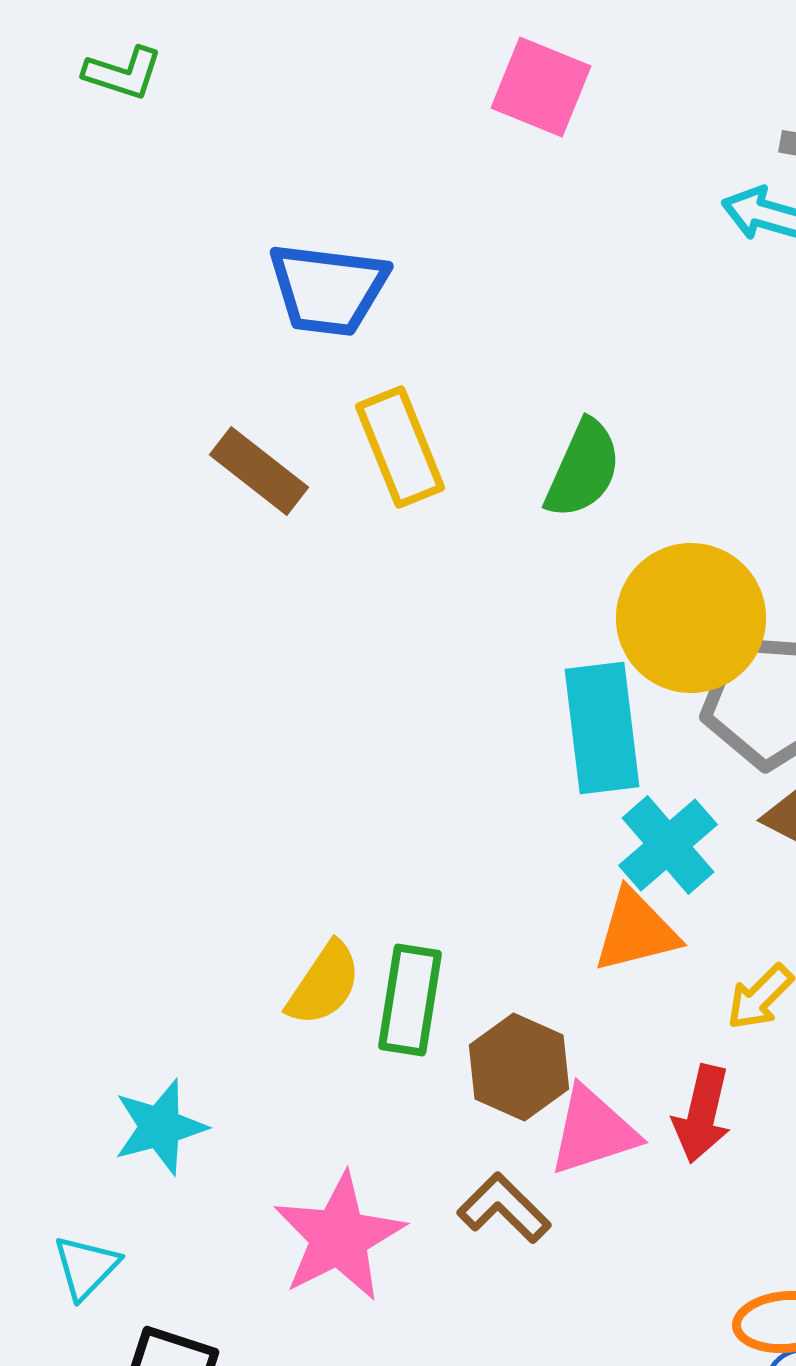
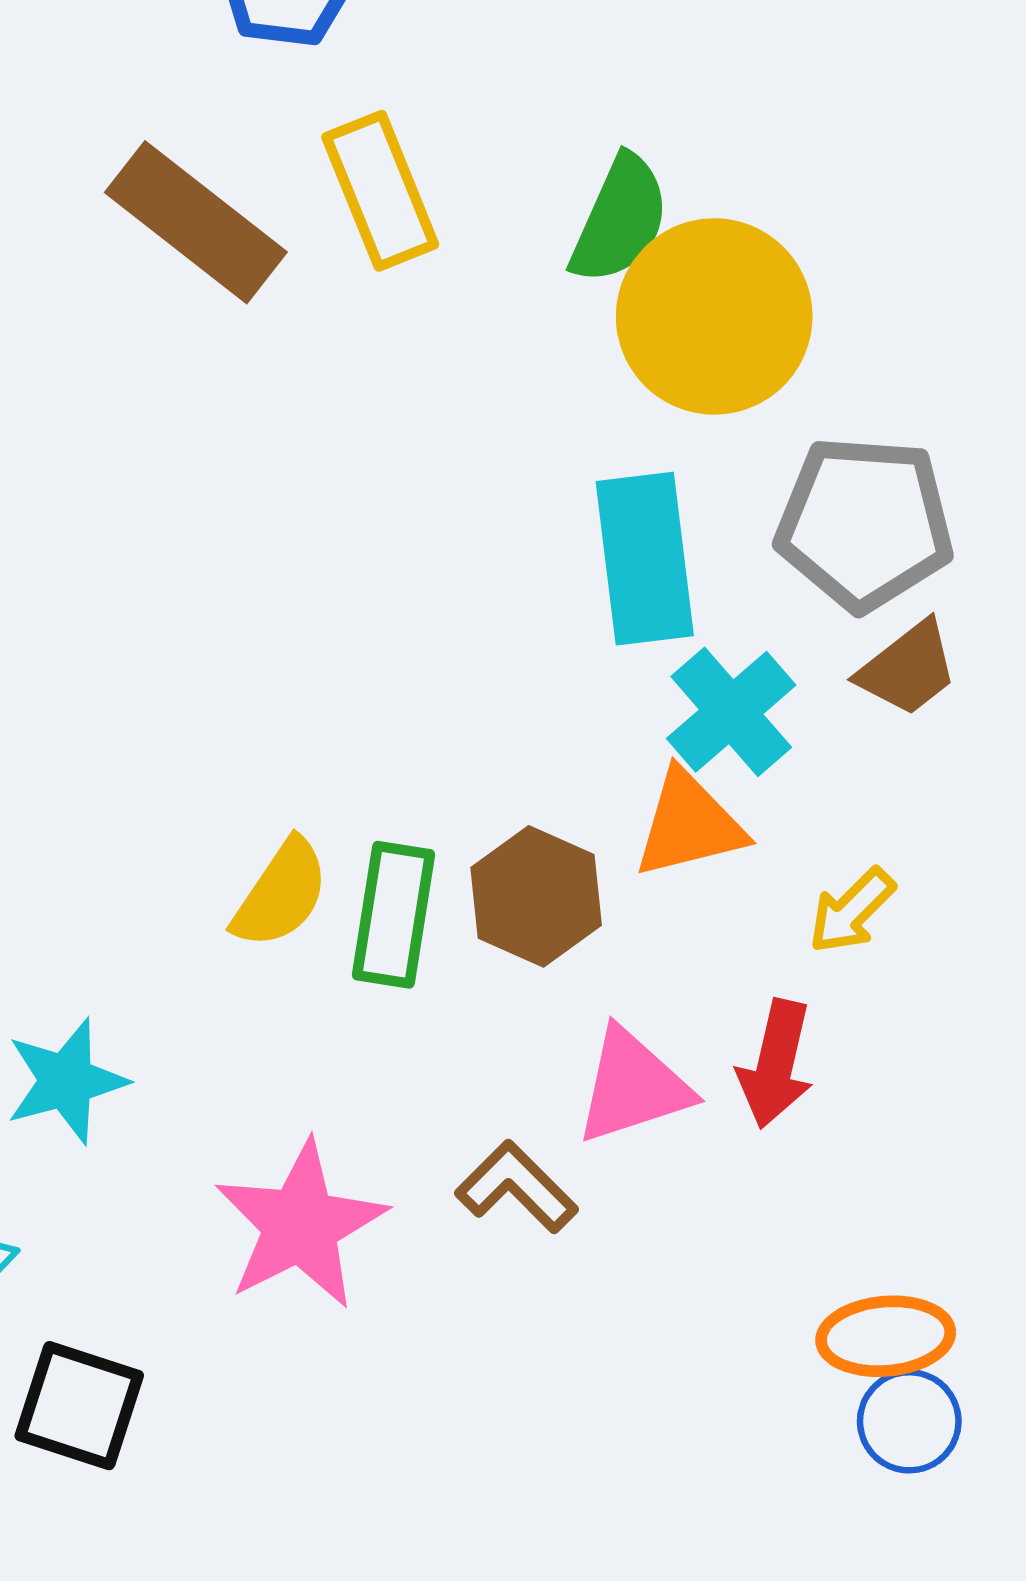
brown rectangle: (259, 471) -> (196, 222), size x1.4
yellow circle: (691, 618) -> (714, 316), moved
brown hexagon: (519, 1067) -> (536, 896), moved

